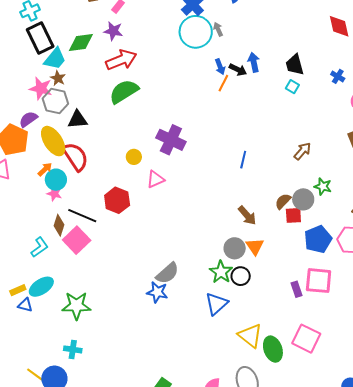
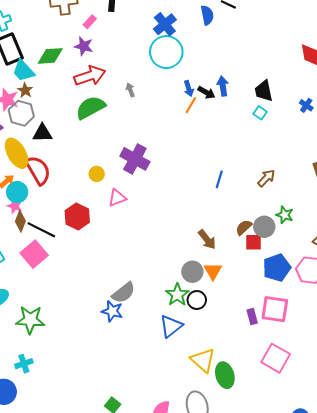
gray arrow: (218, 29) -> (130, 90), moved
cyan trapezoid: (55, 59) -> (23, 71), turned 95
blue line: (243, 160) -> (219, 179), moved
brown diamond: (59, 225) -> (20, 221), moved
pink square: (306, 339) -> (276, 358), moved
cyan cross: (73, 349) -> (24, 364), turned -30

